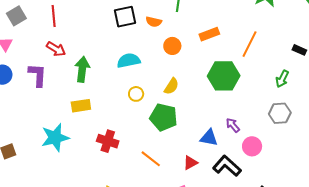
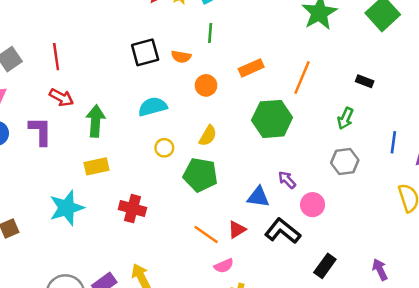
orange line: (151, 159) -> (206, 235), moved

